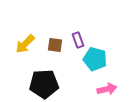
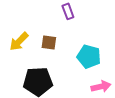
purple rectangle: (78, 40) -> (68, 11), moved

